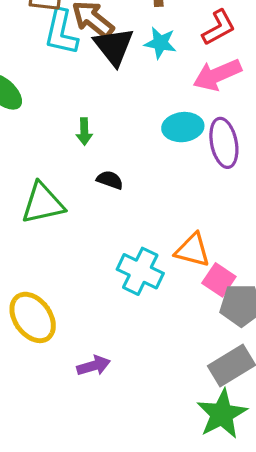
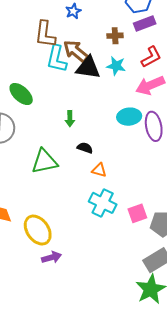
black triangle: (114, 46) -> (88, 68), turned -44
orange triangle: (193, 250) -> (99, 170), moved, size x0.7
pink square: (219, 280) -> (137, 213), moved, turned 36
purple arrow: (94, 366) -> (52, 257), moved

